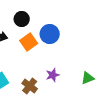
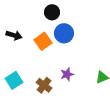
black circle: (22, 19) -> (52, 12), moved

